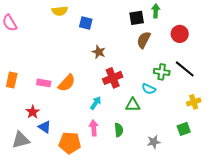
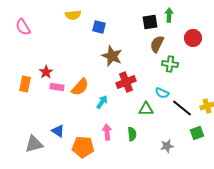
brown star: (99, 52) -> (112, 56), size x1.5
black line: (185, 69) -> (182, 108), moved
green cross: (162, 72) -> (170, 64), moved
cyan arrow: (96, 103) -> (102, 102), moved
red star: (33, 112) -> (46, 72), moved

